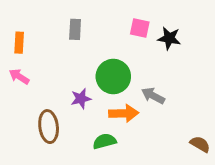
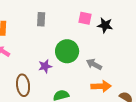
orange arrow: (124, 113) -> (101, 86), moved

